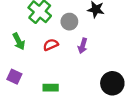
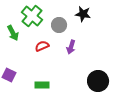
green arrow: (19, 41) -> (13, 33), moved

